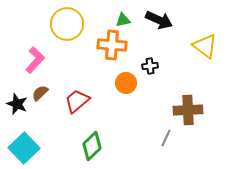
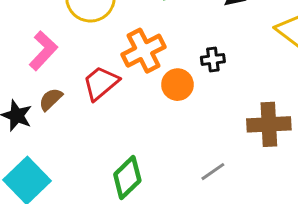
orange cross: (112, 45) -> (144, 51), moved, turned -32
red trapezoid: (77, 101) -> (101, 83), moved
gray line: (166, 138) -> (213, 172), moved, turned 30

